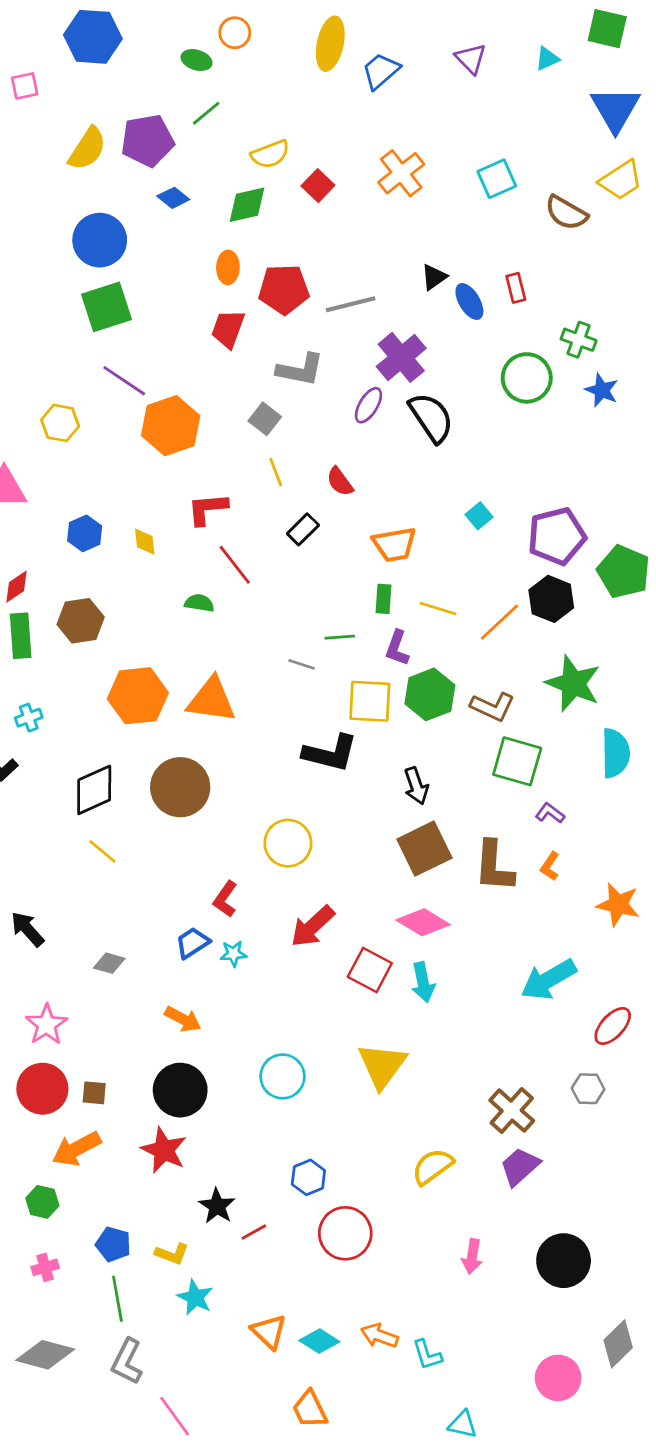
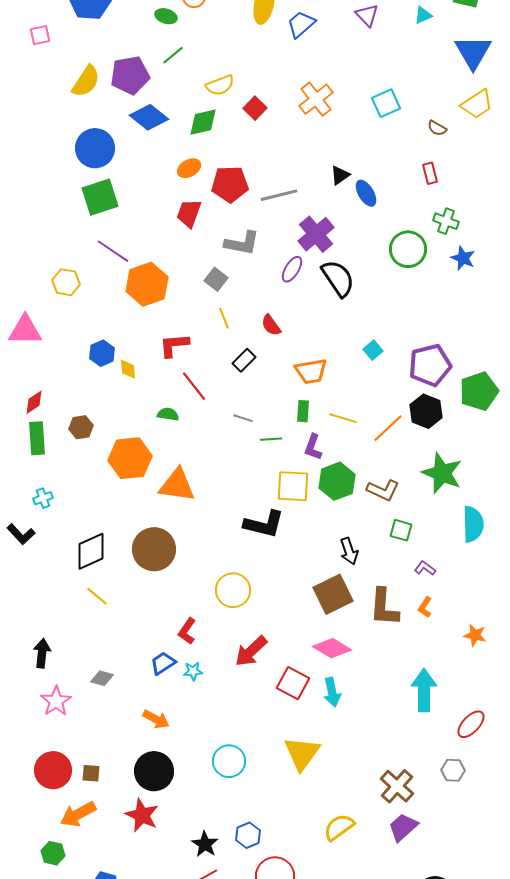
blue diamond: (173, 198) -> (149, 117), size x1.6
brown semicircle: (566, 213) -> (437, 128), size x0.6
orange ellipse: (228, 267) -> (189, 168), turned 60
red rectangle: (516, 288) -> (430, 173), moved
blue hexagon: (85, 533) -> (102, 353), moved
green pentagon: (624, 572) -> (479, 391), turned 30
brown hexagon: (81, 621) -> (81, 427), size x0.7
gray line: (302, 664) -> (243, 418), moved
orange hexagon: (138, 696) -> (130, 458), moved
green square: (517, 761) -> (401, 530), size x0.6
black arrow: (416, 786) -> (349, 551), moved
orange star: (618, 905) -> (475, 635), size x0.7
black arrow: (27, 929) -> (42, 653), turned 48
cyan arrow: (549, 980) -> (424, 690), turned 120
pink star: (46, 1025) -> (56, 701), moved
black star: (217, 1206) -> (205, 844), moved

